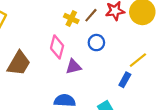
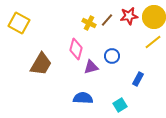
blue circle: (96, 43) -> (112, 56), moved
yellow line: (138, 60) -> (153, 42), moved

